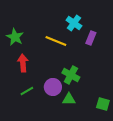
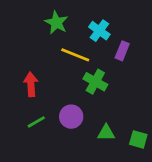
green star: (15, 37) -> (56, 23), moved
green cross: (71, 75) -> (95, 82), moved
green triangle: (69, 99) -> (106, 133), moved

